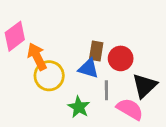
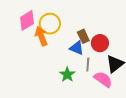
brown rectangle: (96, 51) -> (83, 36), turned -40
yellow circle: (49, 76) -> (50, 24), moved

